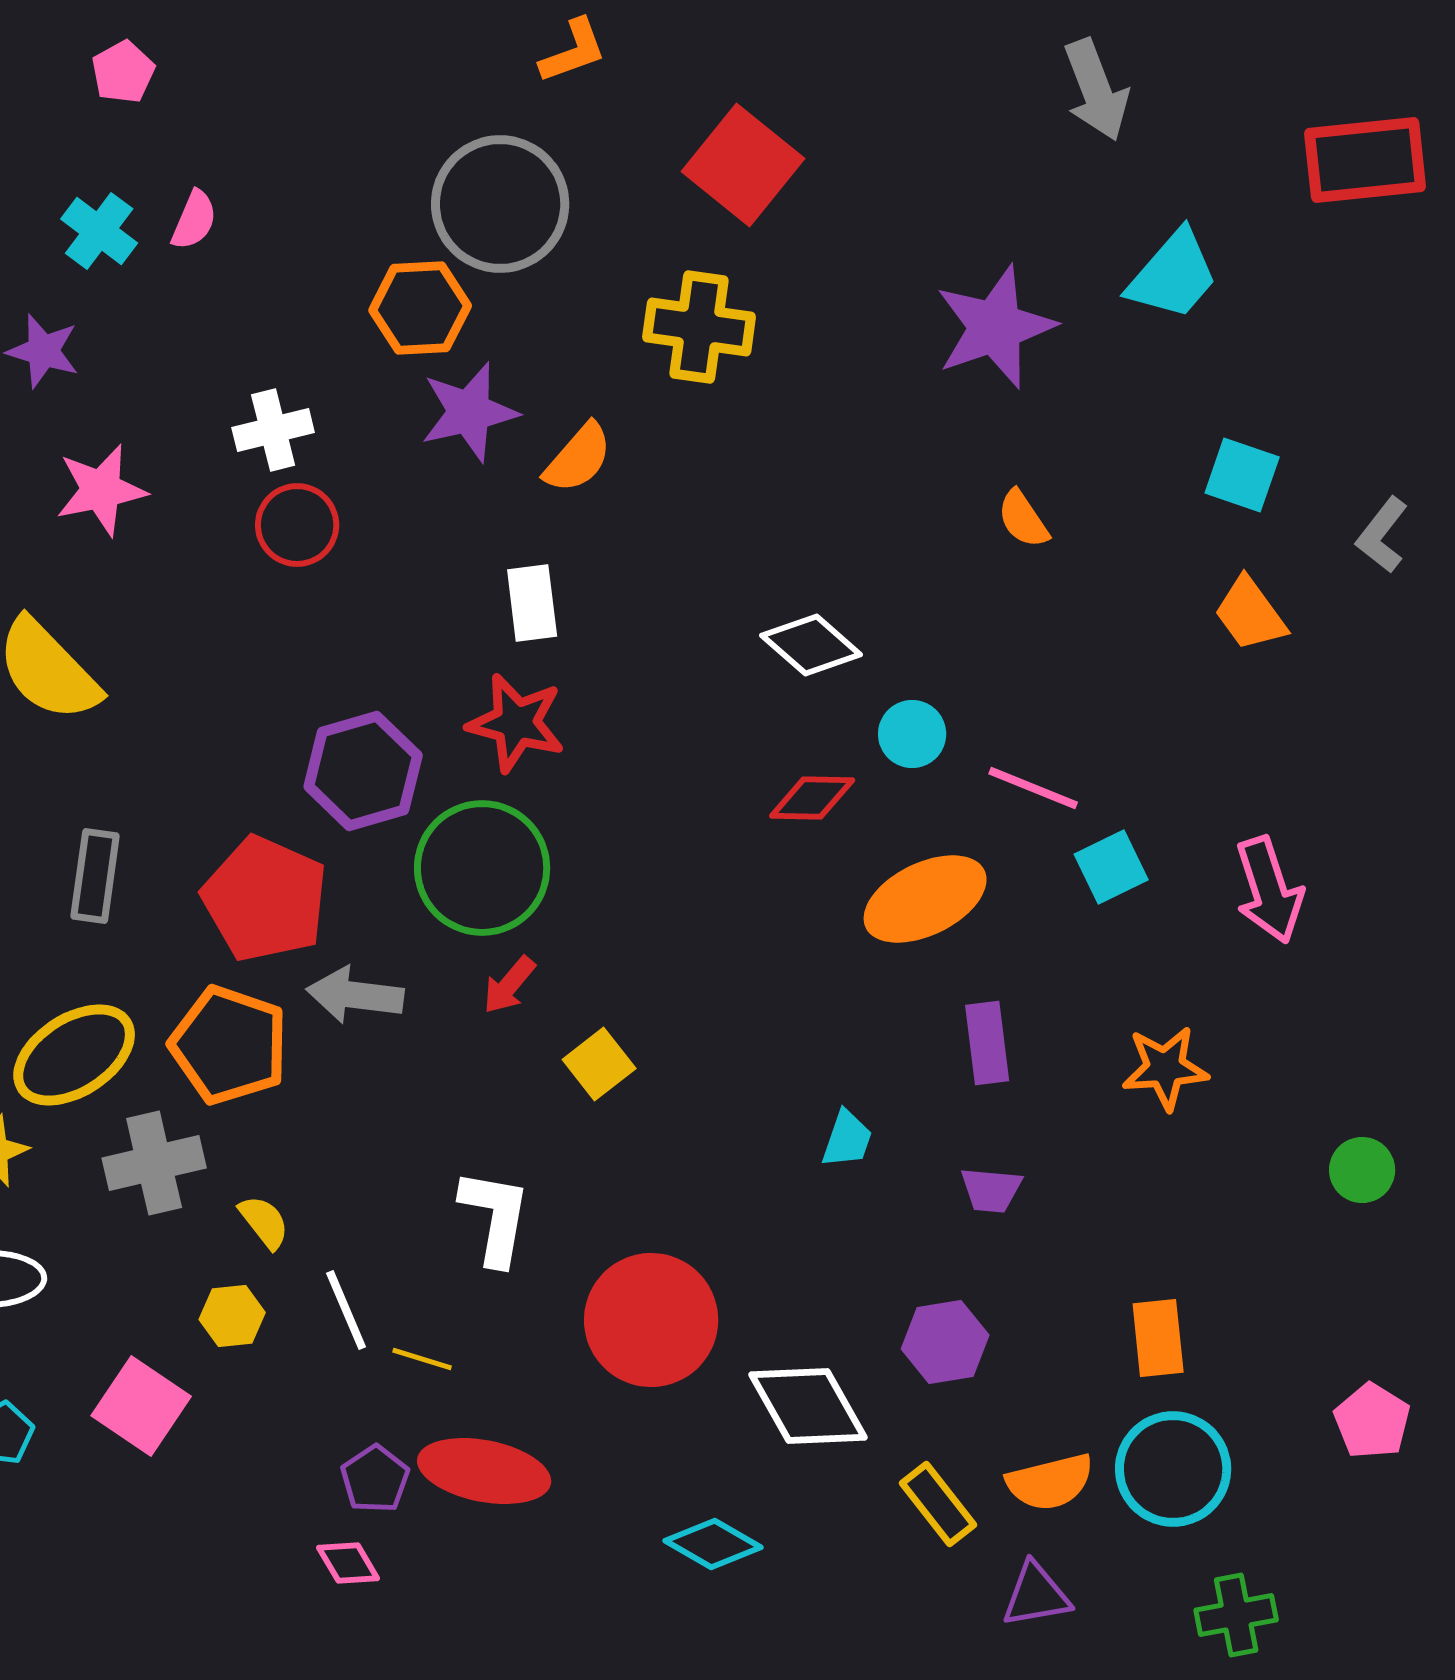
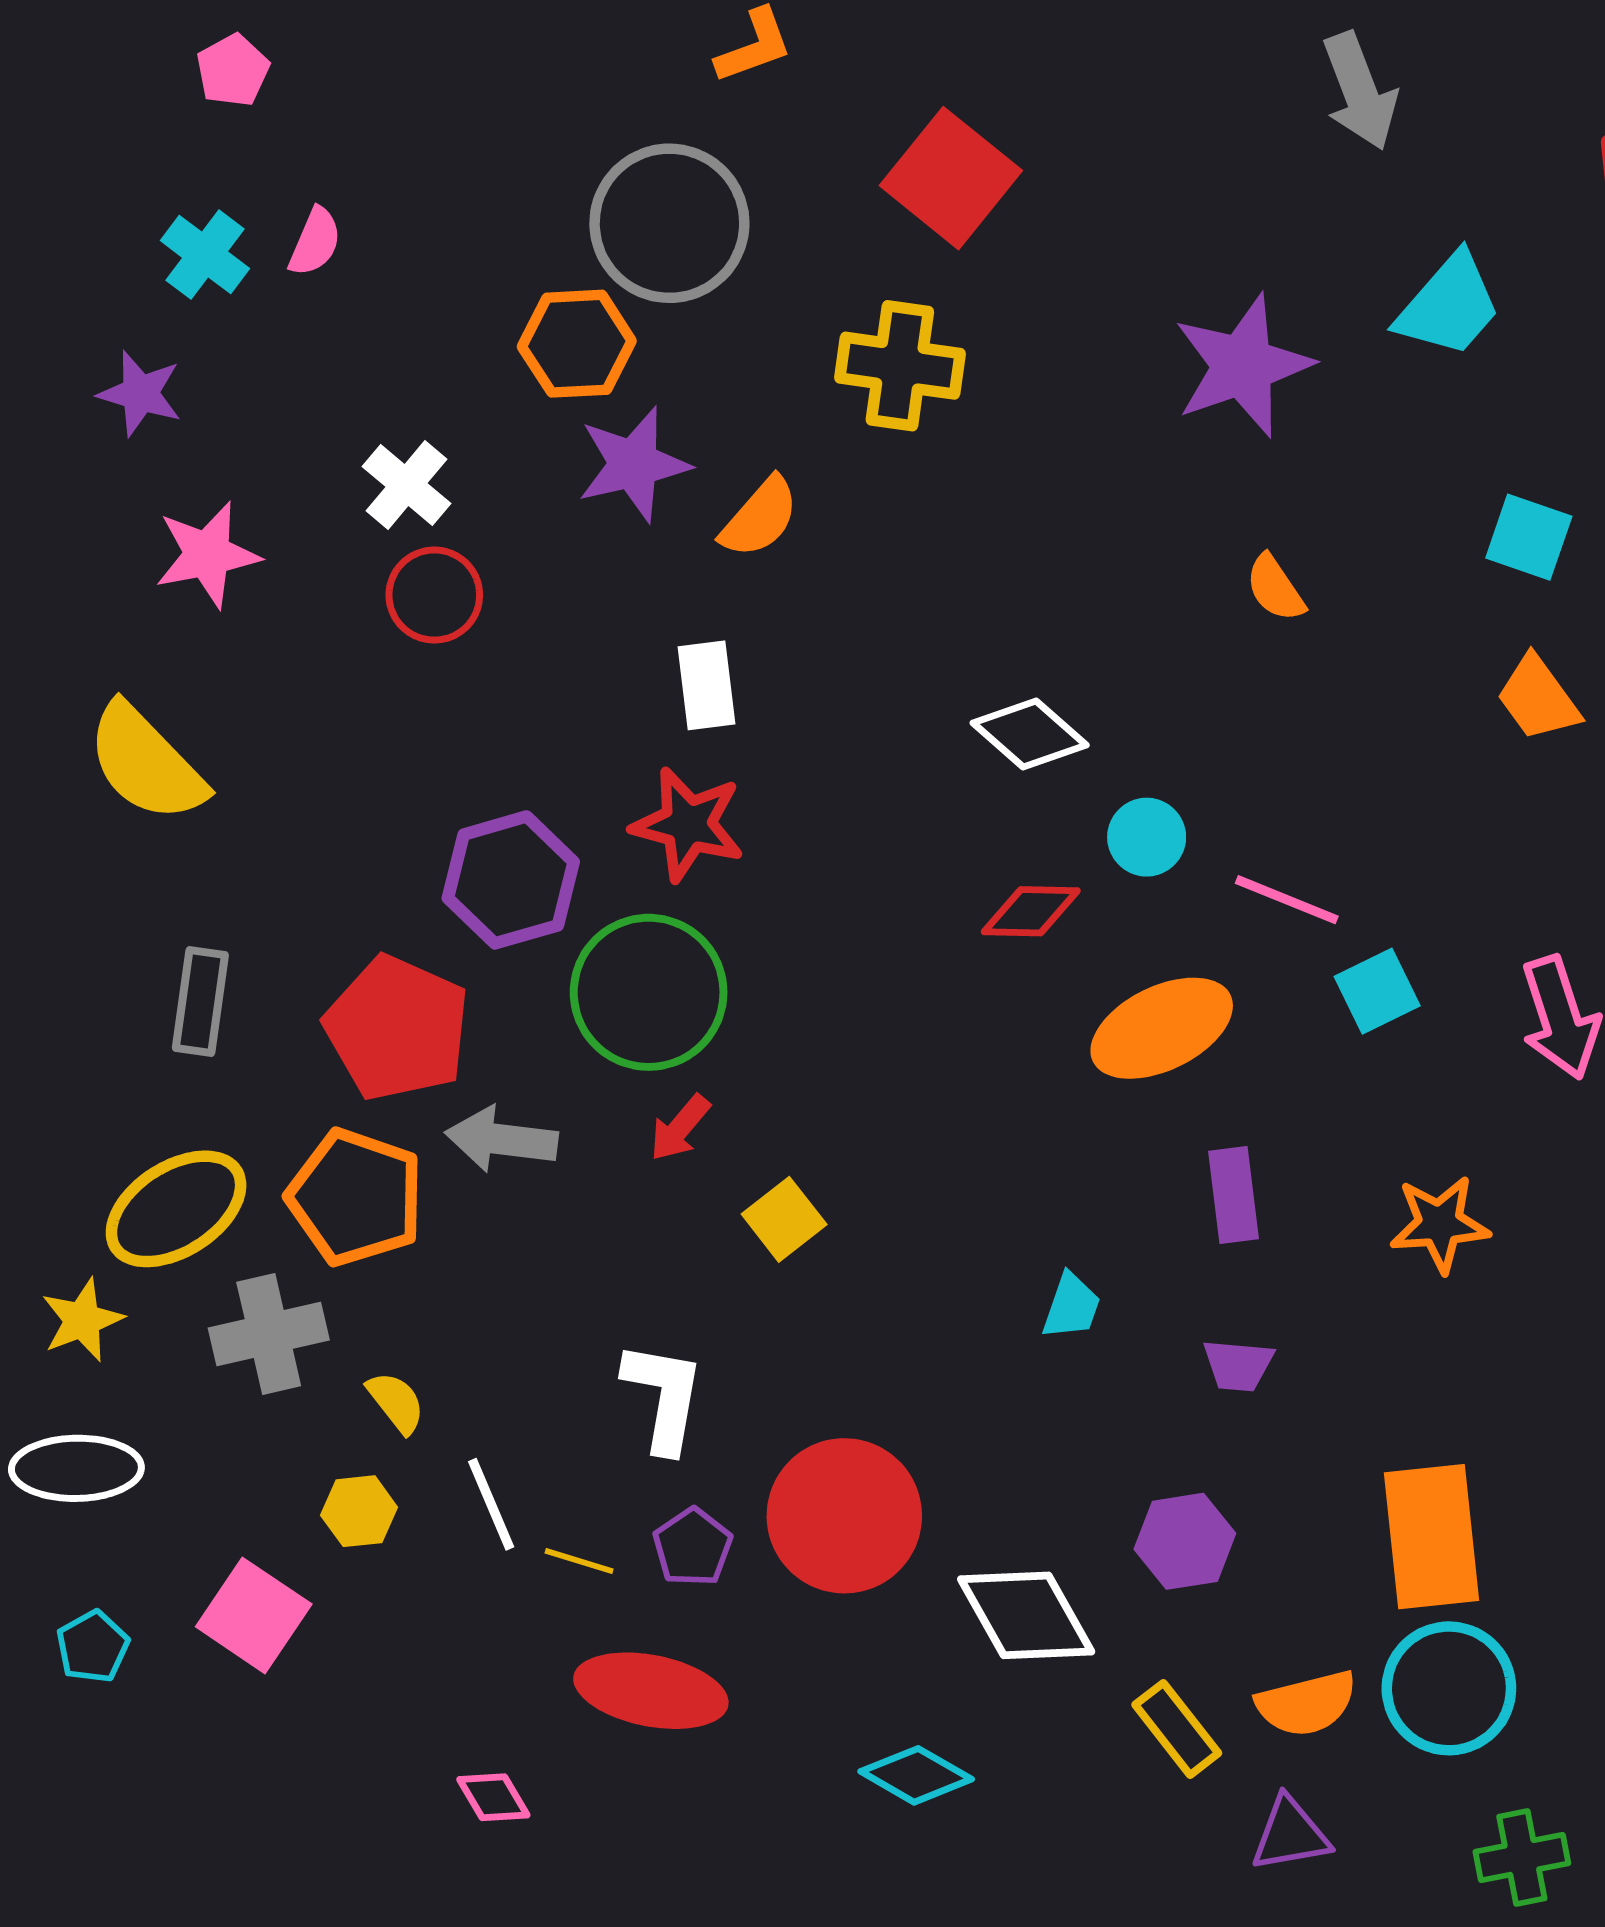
white cross: (273, 430) -> (407, 485), turned -36
orange rectangle: (1158, 1338) -> (1432, 1537), size x1.6
purple pentagon: (375, 1479) -> (693, 1547), moved

